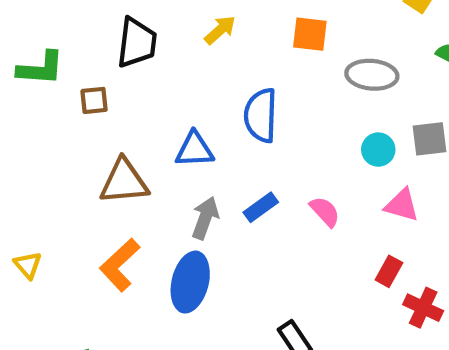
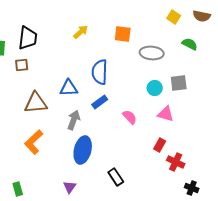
black trapezoid: (137, 43) -> (28, 38), moved
blue rectangle: (261, 207) -> (100, 102), moved
blue ellipse: (190, 282) -> (83, 150), moved

